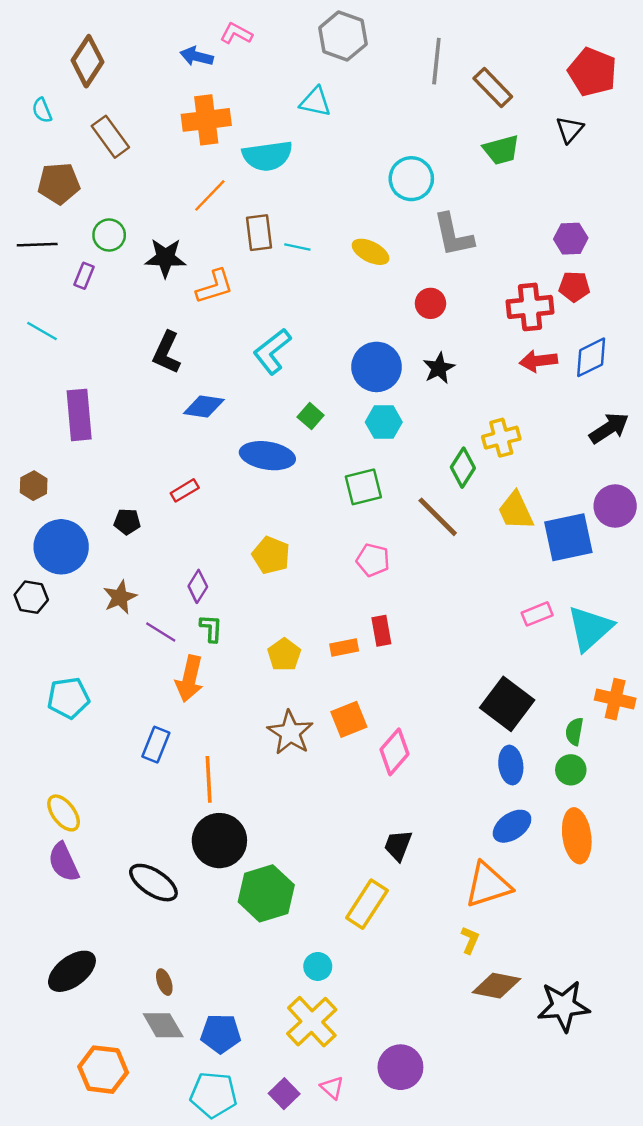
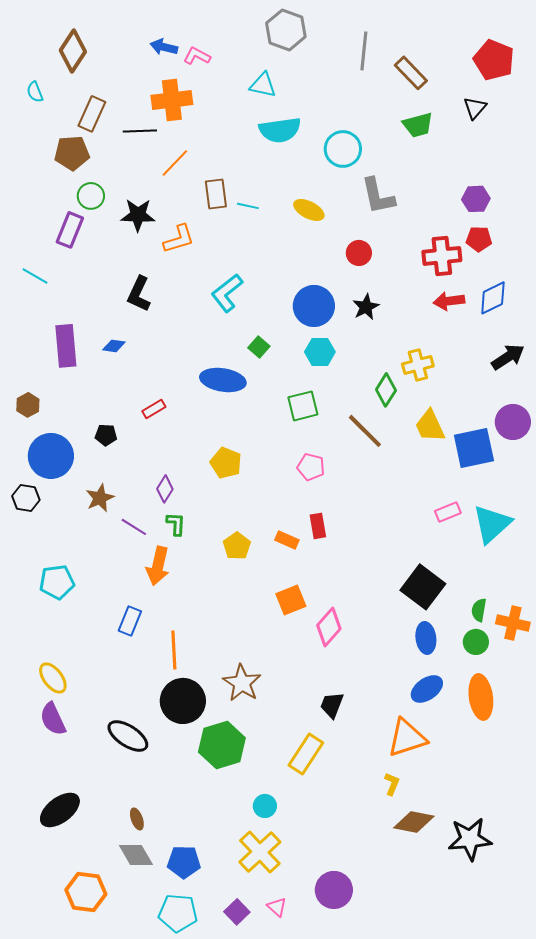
pink L-shape: (236, 34) -> (197, 56), moved
brown rectangle: (110, 137) -> (92, 114), turned 60
cyan semicircle: (267, 156) -> (280, 130), moved
brown pentagon: (59, 183) -> (72, 153), moved
black line: (37, 245) -> (140, 131), moved
purple rectangle: (84, 276) -> (70, 230), size x1.6
blue diamond: (204, 406) -> (114, 346), moved, size x0.7
orange rectangle: (344, 648) -> (287, 540), turned 35
orange cross: (615, 699) -> (513, 623), moved
brown star: (290, 733) -> (242, 683), moved

